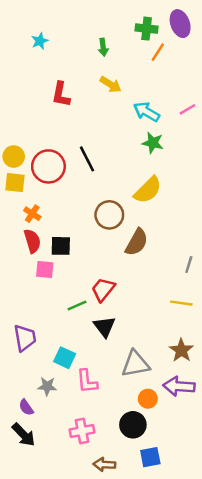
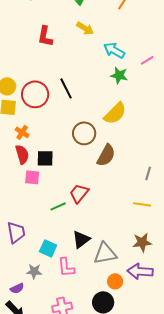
pink line: (188, 109) -> (147, 60), moved
black triangle: (104, 327) -> (81, 239), moved, turned 30
brown star: (181, 350) -> (142, 242), turned 30
purple semicircle: (26, 407) -> (17, 288), turned -80

